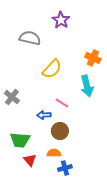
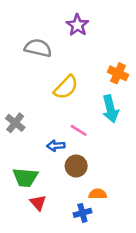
orange semicircle: (54, 153) -> (98, 194), moved

